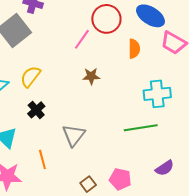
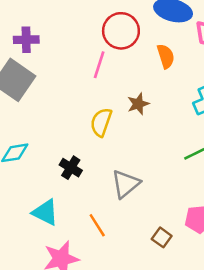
brown star: (91, 76) -> (138, 104), moved
yellow semicircle: (30, 77) -> (101, 122), moved
gray triangle: (74, 135) -> (126, 184), turned 30

